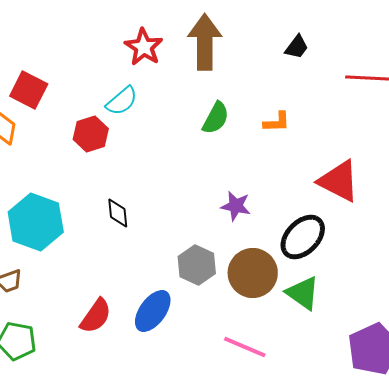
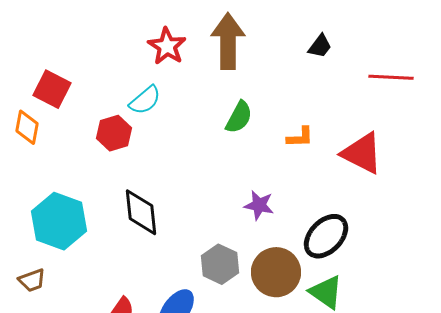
orange L-shape: (277, 122) -> (300, 137), moved
red triangle: (339, 181) -> (362, 153), moved
black diamond: (118, 213) -> (141, 212), size x1.6

